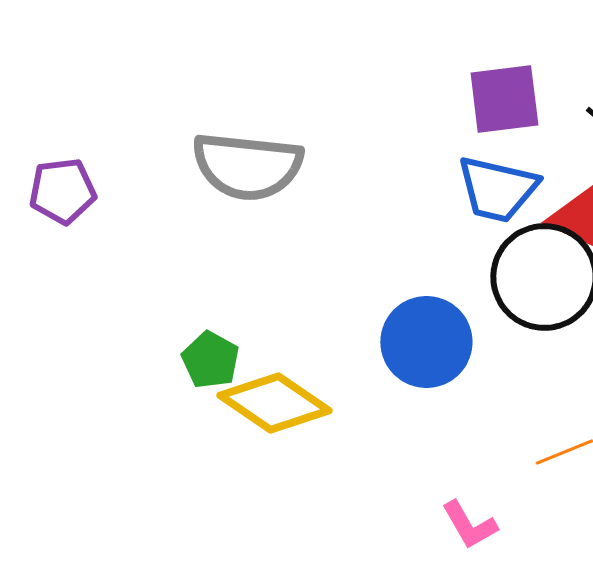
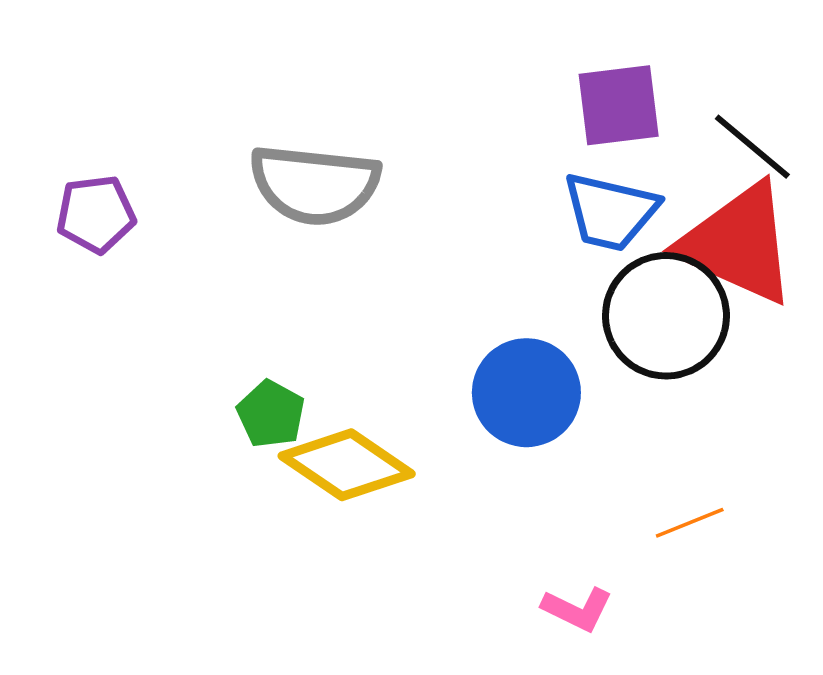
pink L-shape: (469, 525) -> (577, 609), turned -34

